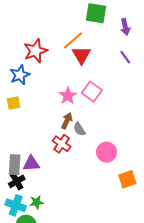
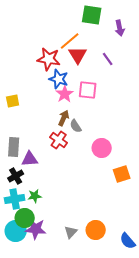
red star: (35, 51) -> (49, 59), moved, turned 30
purple line: (125, 57) -> (108, 59), moved
blue star: (20, 75) -> (59, 79), moved, turned -30
pink square: (92, 92) -> (88, 90), turned -30
gray rectangle: (15, 165) -> (14, 147), moved
cyan cross: (16, 205) -> (15, 199), turned -30

